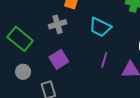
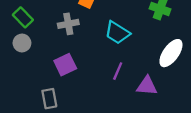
green rectangle: (20, 39) -> (23, 17), moved, size x0.7
gray circle: (23, 72) -> (22, 43), moved

